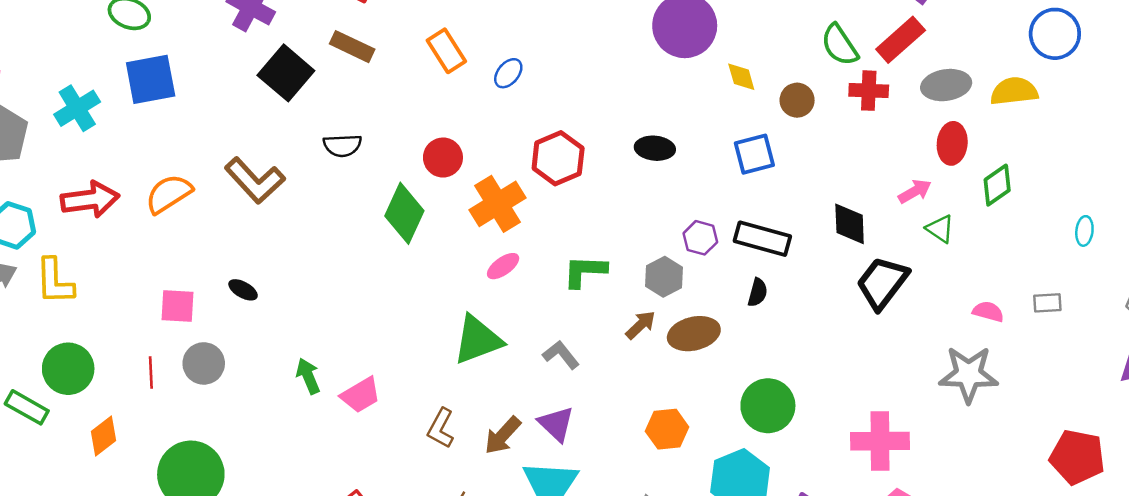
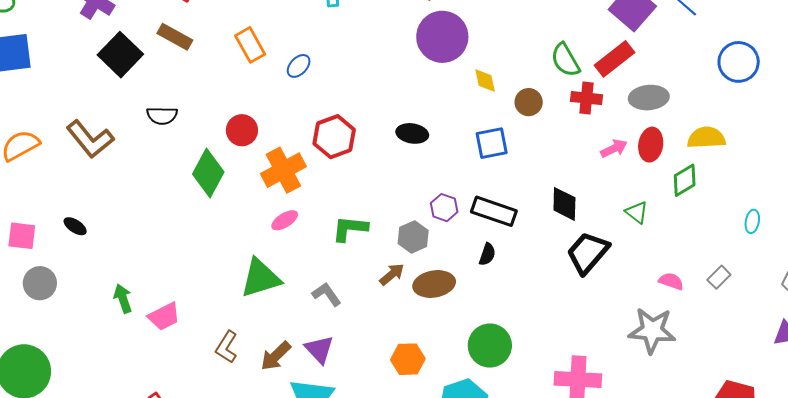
yellow semicircle: (1014, 91) -> (706, 138), moved
pink arrow: (915, 191) -> (614, 148), moved
gray rectangle: (1047, 303) -> (719, 277), turned -45

